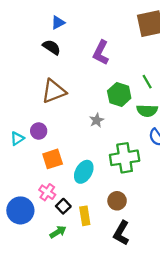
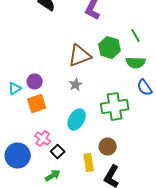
brown triangle: (54, 91) -> (80, 56), moved
gray star: (97, 120) -> (76, 84), moved
orange square: (53, 159) -> (37, 104), moved
yellow rectangle: (85, 216) -> (89, 162), moved

